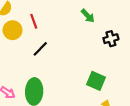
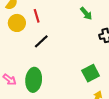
green square: (96, 81) -> (91, 73), turned 36

